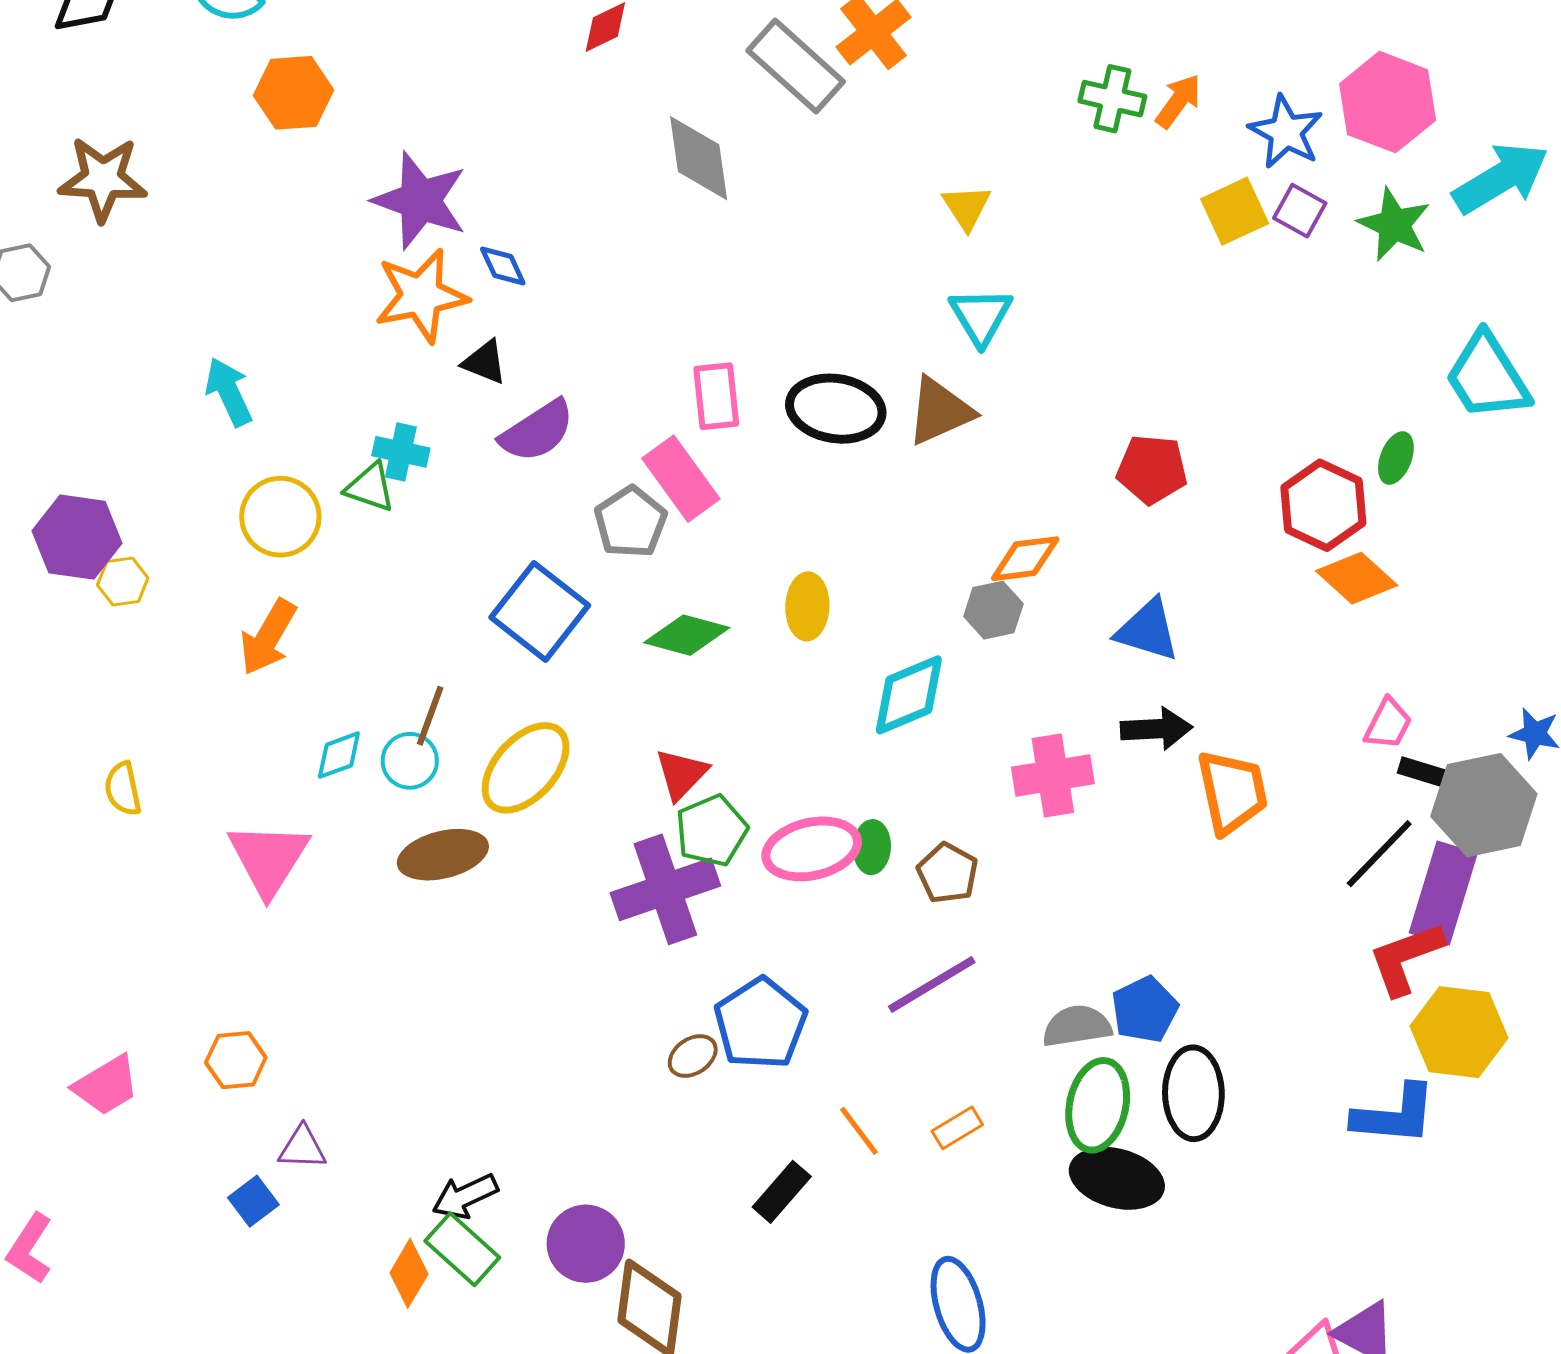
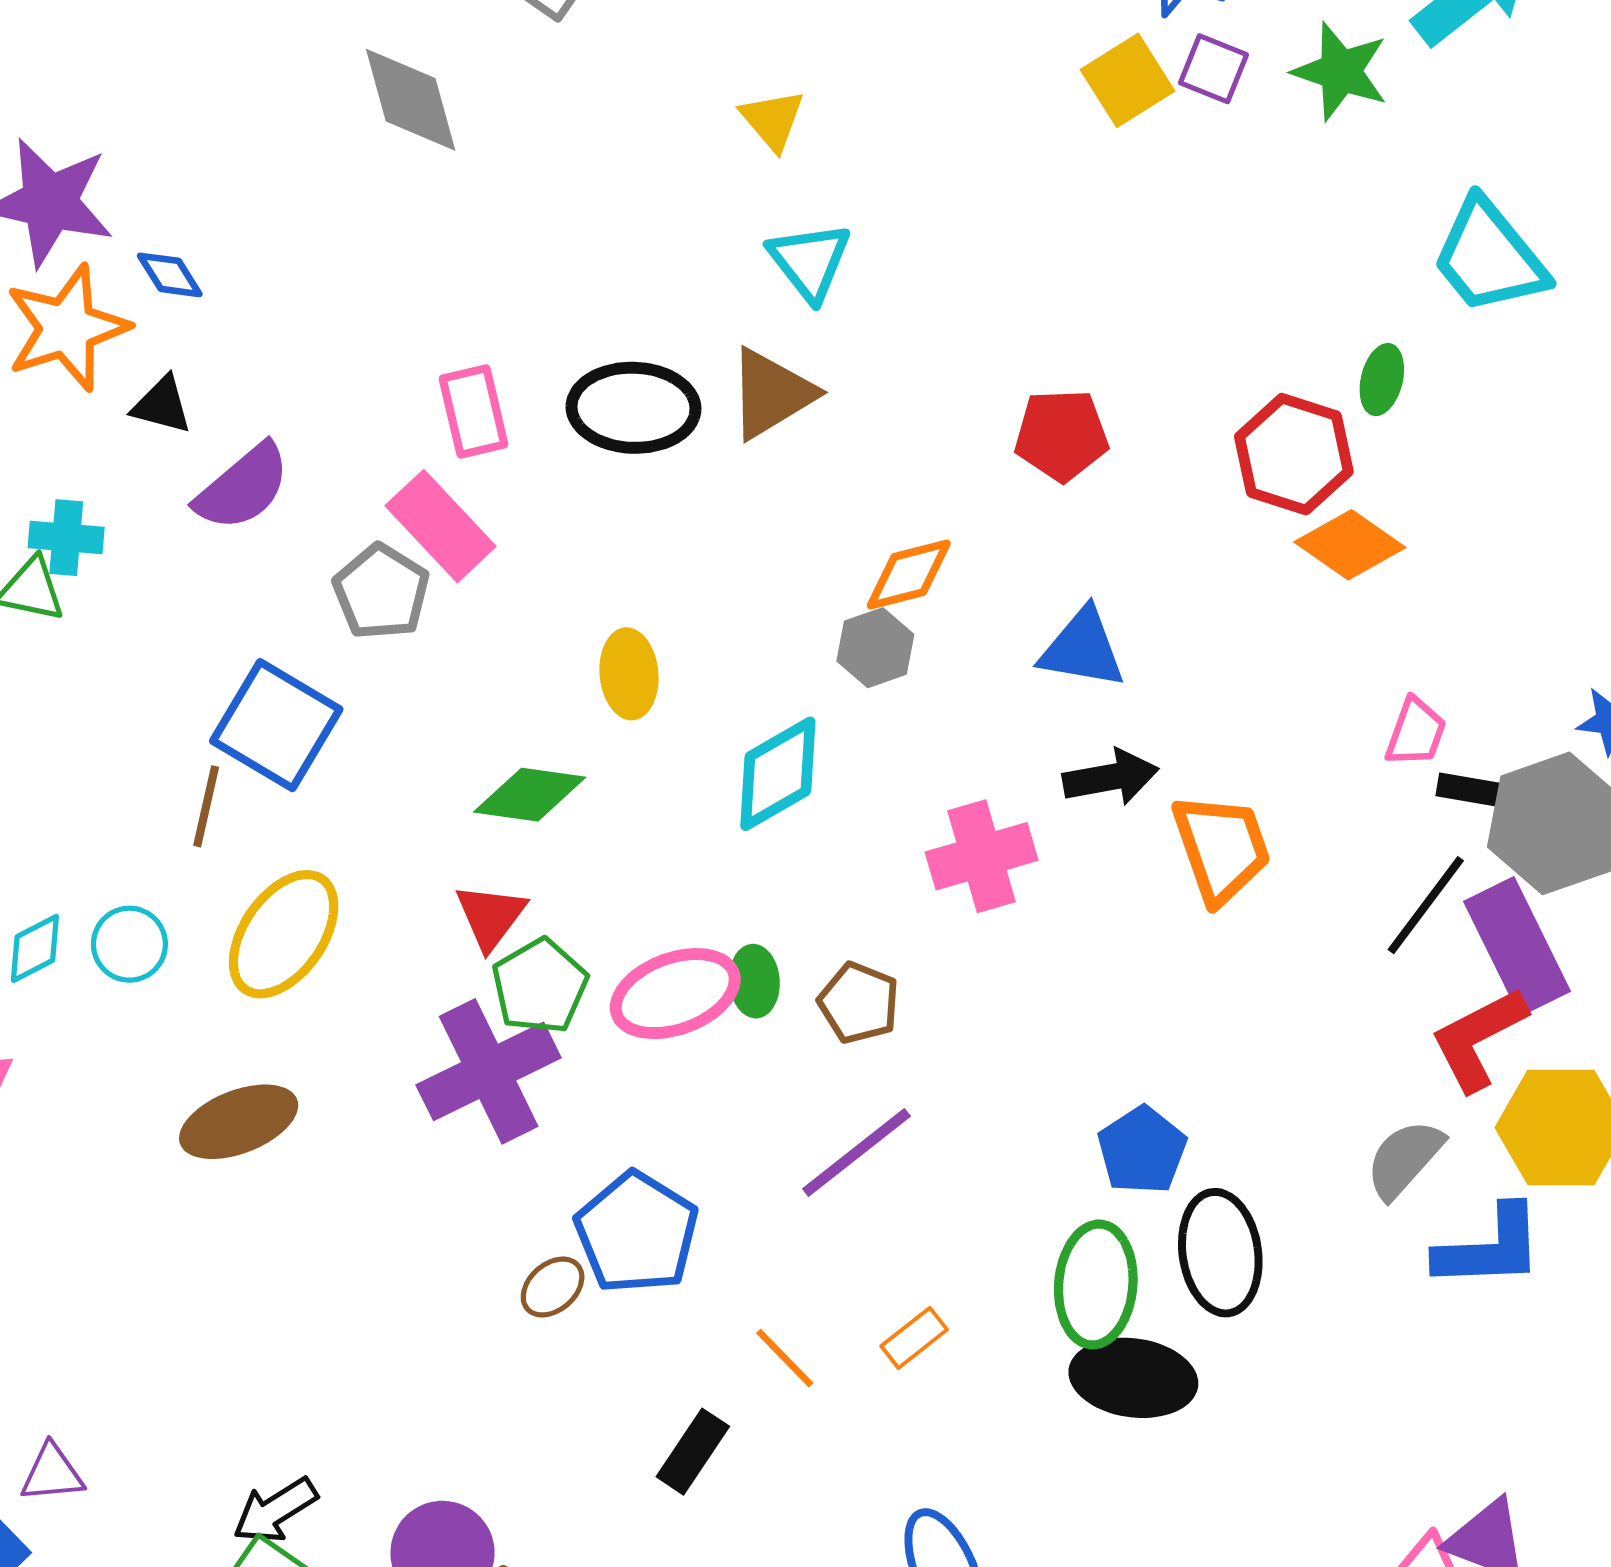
green diamond: (687, 635) -> (530, 795), moved
brown line: (430, 716) -> (206, 806), moved
brown ellipse: (443, 855) -> (239, 1122), moved
purple rectangle: (1443, 893) -> (1517, 946), turned -36
gray semicircle: (1077, 1026) -> (1404, 1159), moved, turned -32

